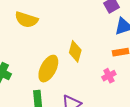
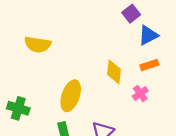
yellow diamond: (75, 51) -> (114, 72), moved

